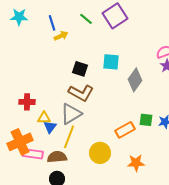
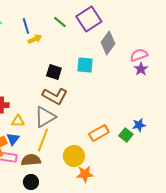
gray diamond: (135, 80) -> (108, 43), moved
green square: (146, 120) -> (126, 135), moved, turned 32
blue triangle: (50, 127) -> (13, 139), moved
orange star: (136, 163) -> (85, 174), moved

